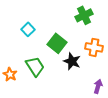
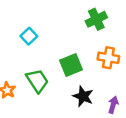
green square: (57, 43) -> (71, 65), moved, turned 30
black star: (72, 61) -> (83, 96), moved

